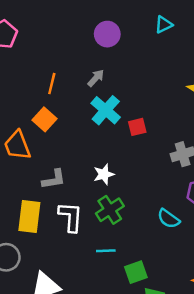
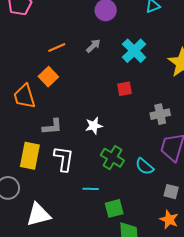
orange line: (52, 84) -> (57, 48), turned 48
cyan cross: (106, 110) -> (134, 51), moved
green cross: (110, 210) -> (112, 158), moved, turned -30

